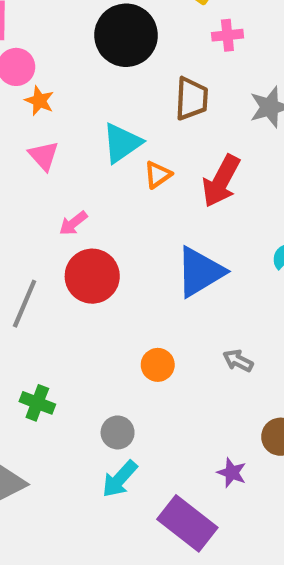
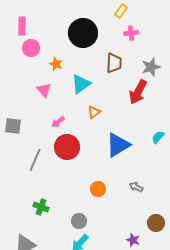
orange star: (39, 101) -> (56, 64), moved
orange triangle: (158, 175) -> (94, 112), moved
red arrow: (221, 181) -> (138, 92), moved

